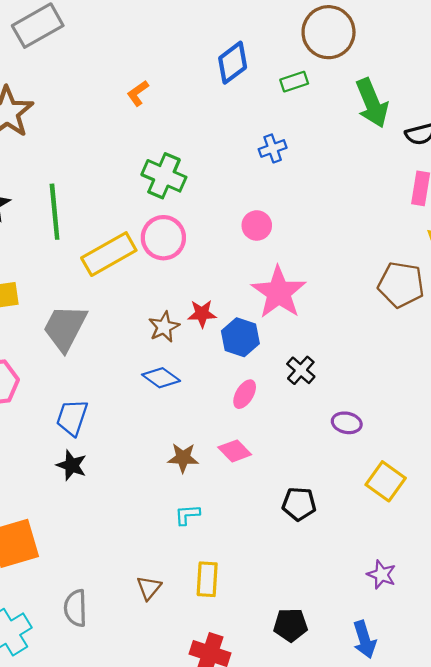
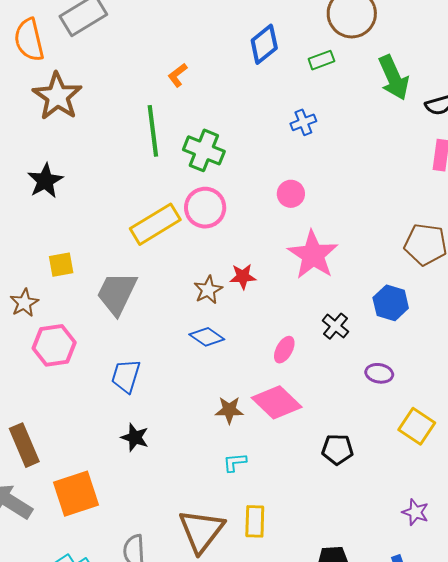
green line: (55, 212) -> (153, 131), moved
blue hexagon: (240, 337) -> (391, 303), moved
pink diamond: (235, 451) -> (277, 402), size x1.6
black star: (72, 465) -> (135, 437), moved
brown triangle: (149, 588) -> (201, 531), size x2.0

